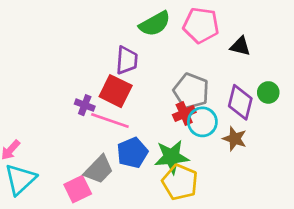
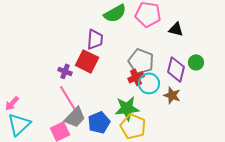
pink line: (110, 120) -> (68, 98), moved, turned 40
blue pentagon: (132, 153) -> (99, 122), moved

